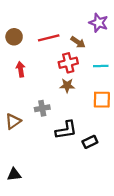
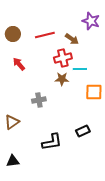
cyan line: (101, 66) -> (80, 69), moved
red arrow: (21, 69) -> (19, 64), turned -32
brown triangle: (13, 121) -> (12, 122), moved
black L-shape: (66, 130) -> (52, 142), moved

